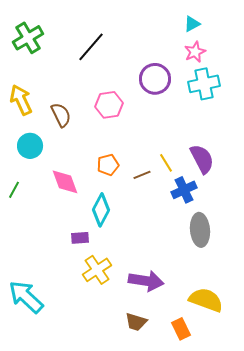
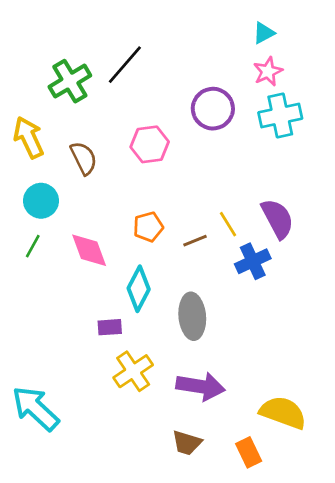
green cross: (28, 38) -> (70, 81), moved
green line: (14, 190) -> (33, 246), moved
gray ellipse: (200, 230) -> (192, 316), moved

